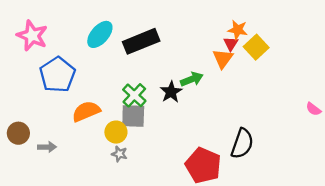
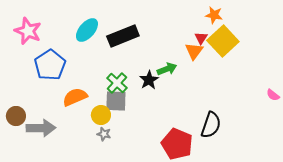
orange star: (238, 30) -> (214, 15), moved
yellow square: (256, 47) -> (223, 41), size x1.4
gray arrow: (47, 147) -> (41, 128), size x1.8

